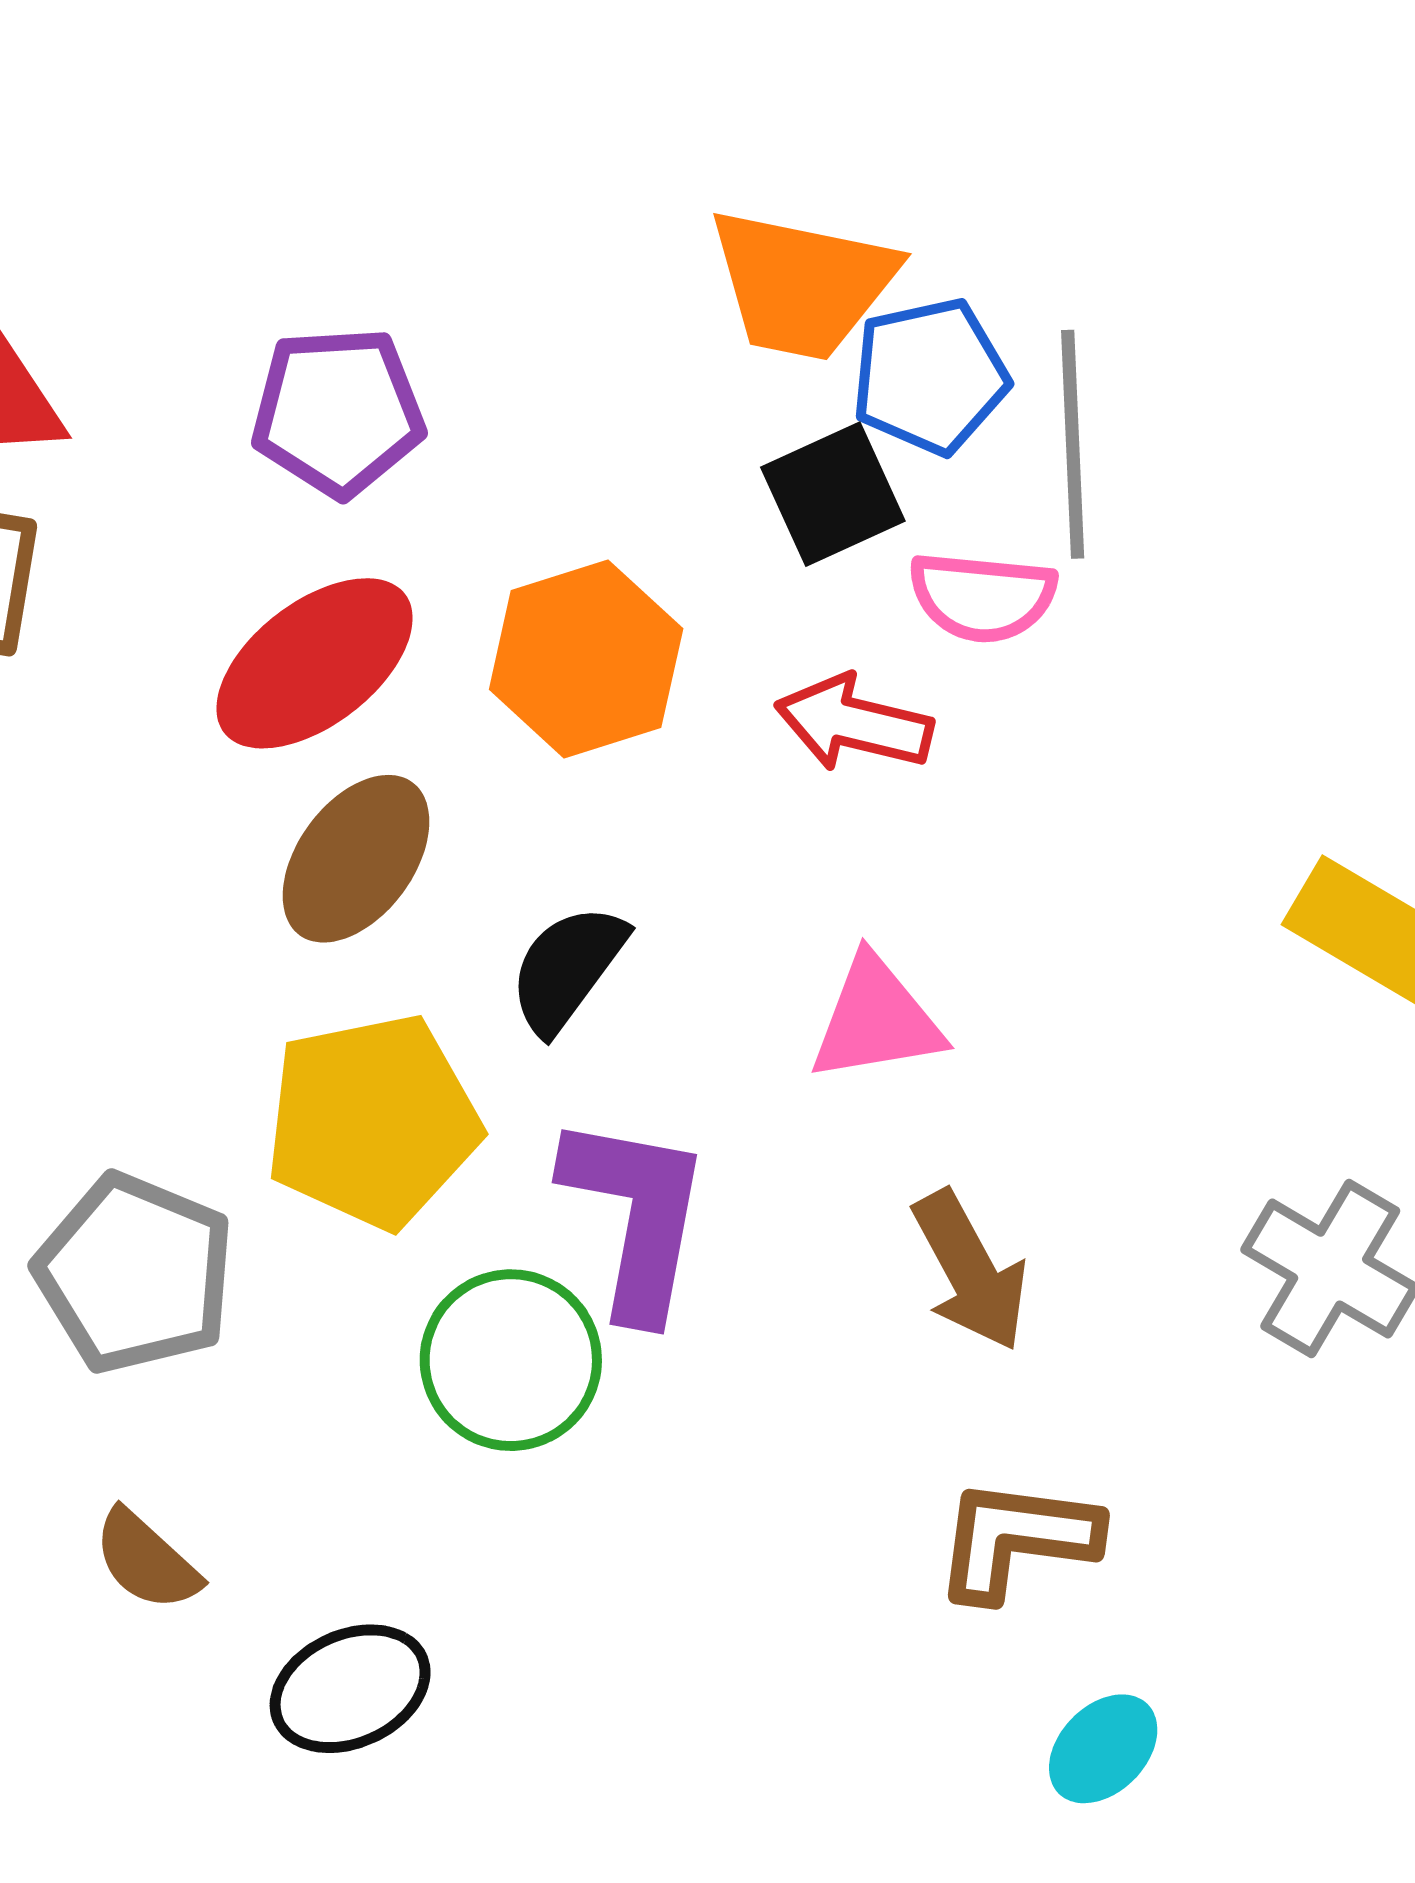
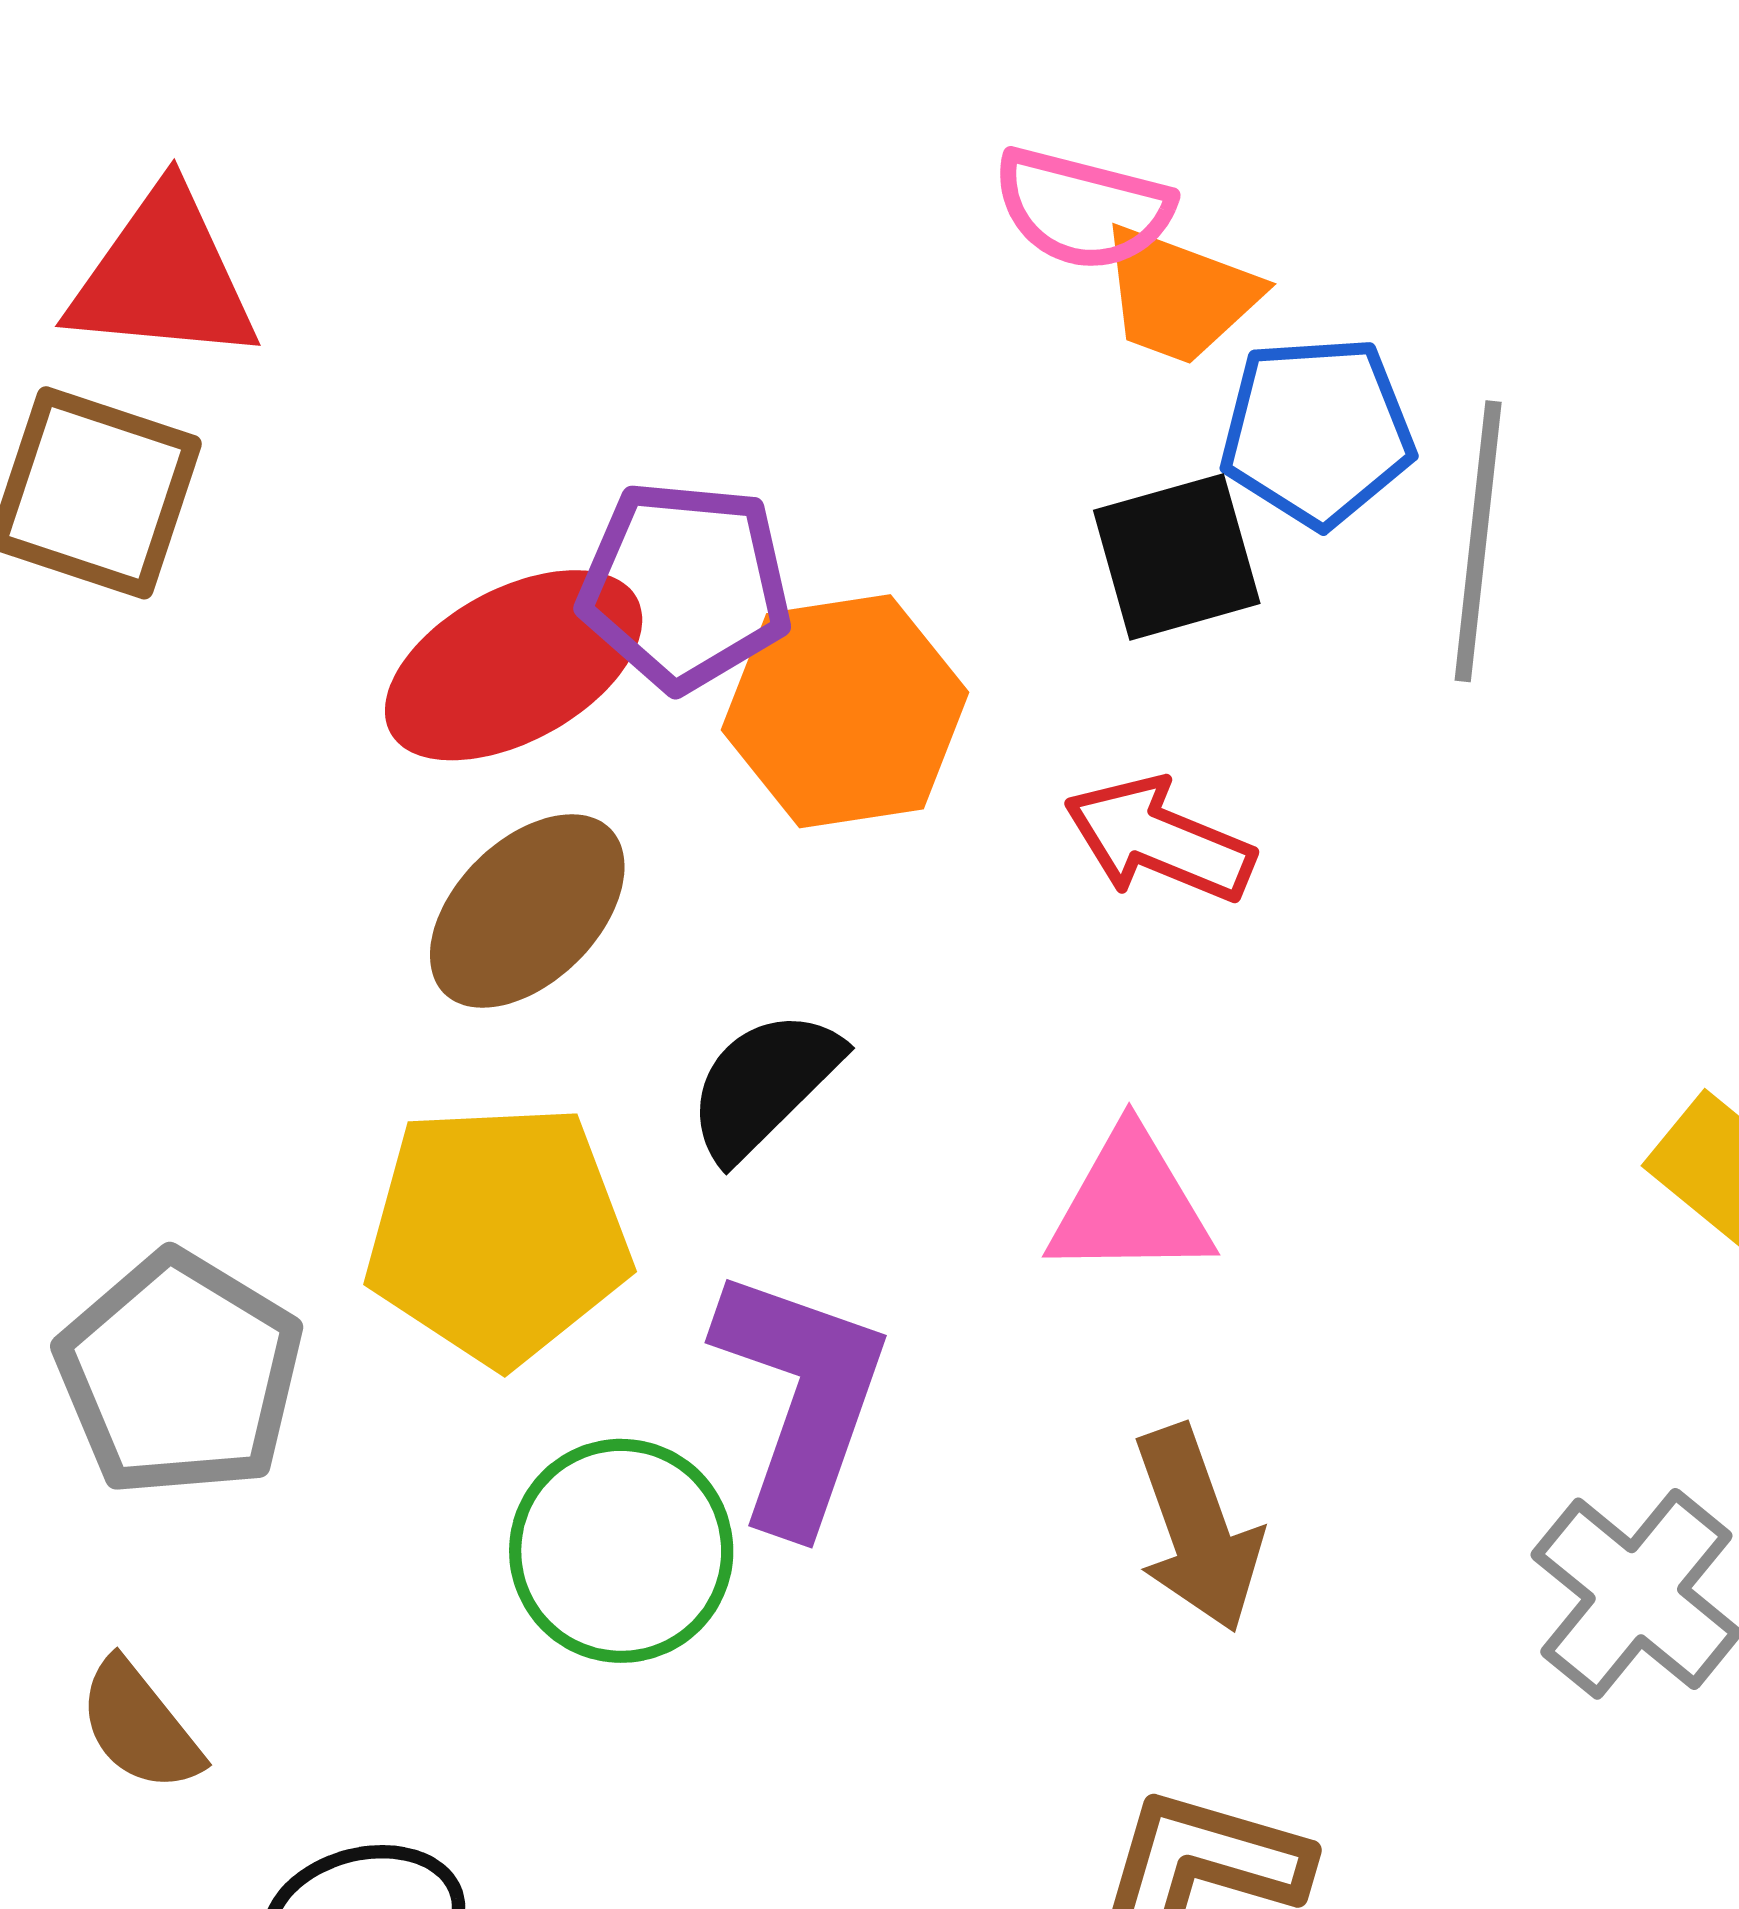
orange trapezoid: (802, 284) -> (1179, 295), size x0.7
purple pentagon: (338, 412) -> (685, 585), moved
pink semicircle: (982, 597) -> (1083, 209), moved

